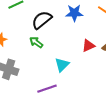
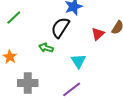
black semicircle: (42, 20) -> (60, 28), moved

